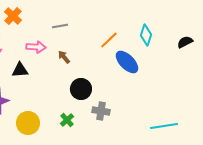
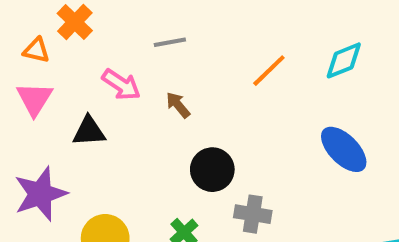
cyan diamond: (146, 35) -> (344, 60), turned 50
pink arrow: (36, 47) -> (121, 85), turned 30
blue ellipse: (127, 62) -> (344, 149), moved

